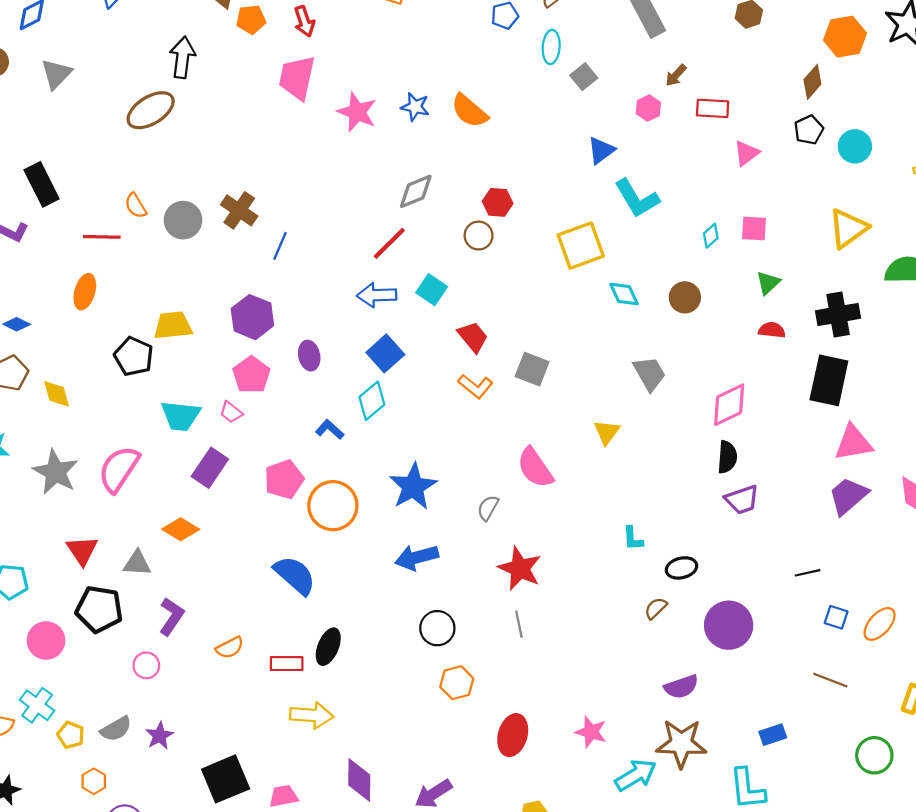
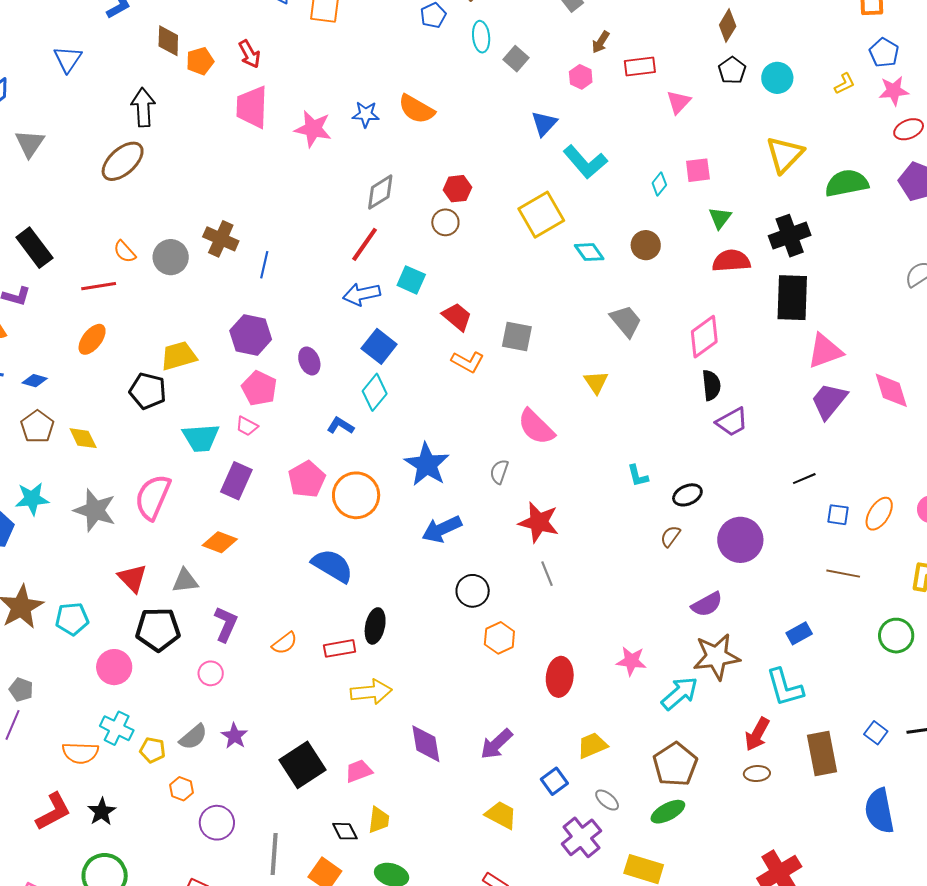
orange ellipse: (85, 292) -> (92, 339), turned 32
red semicircle: (772, 330) -> (731, 261), size x1.5

